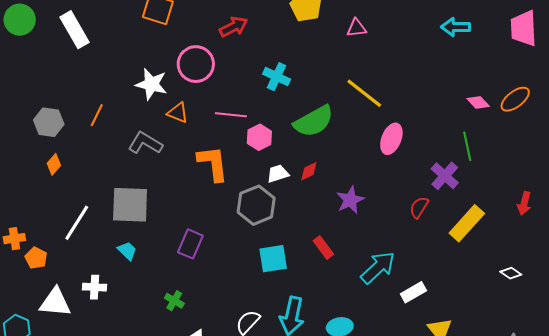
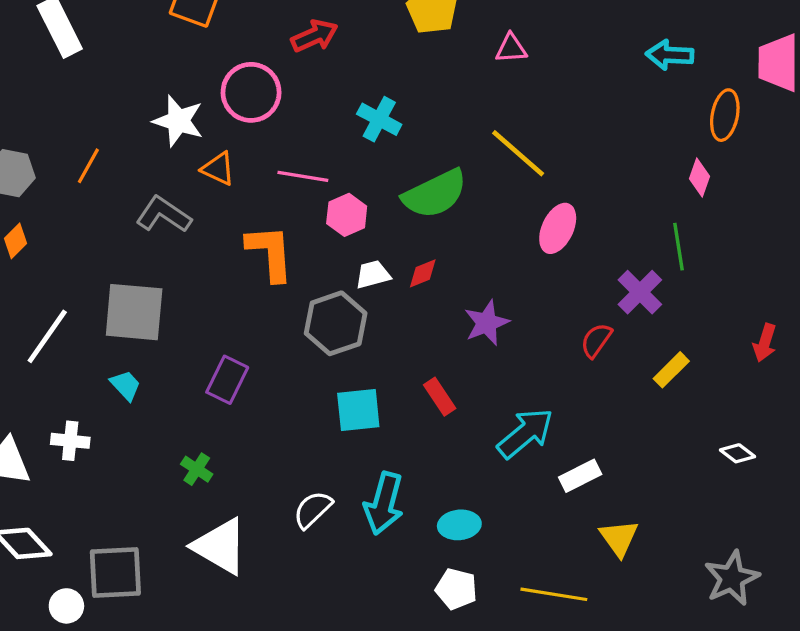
orange ellipse: (515, 99) -> (725, 115), moved, turned -44
pink diamond: (478, 102) -> (699, 178), turned 60
yellow rectangle: (467, 223) -> (671, 370), size x0.6

